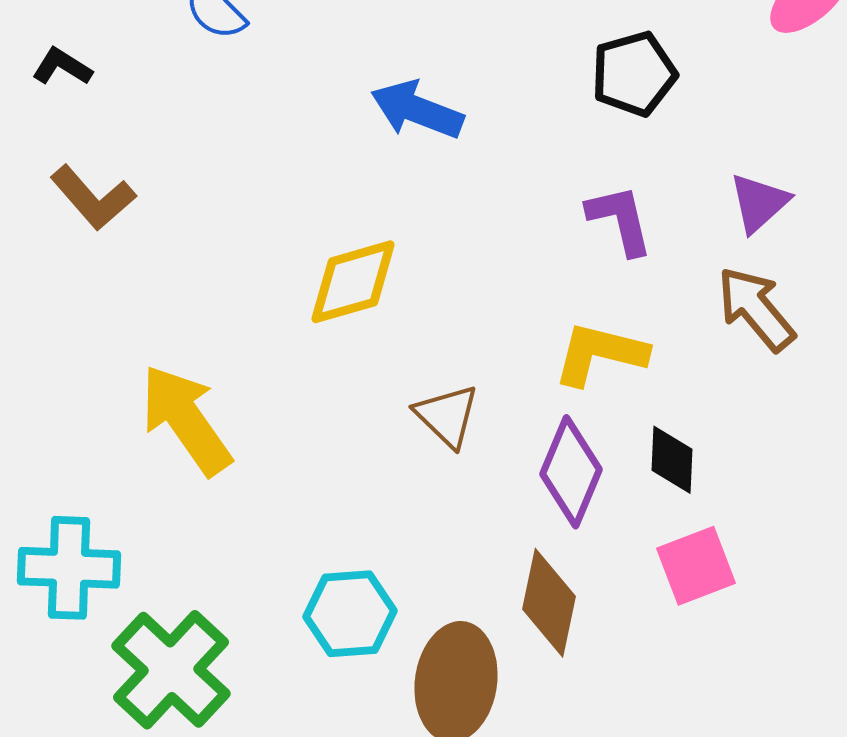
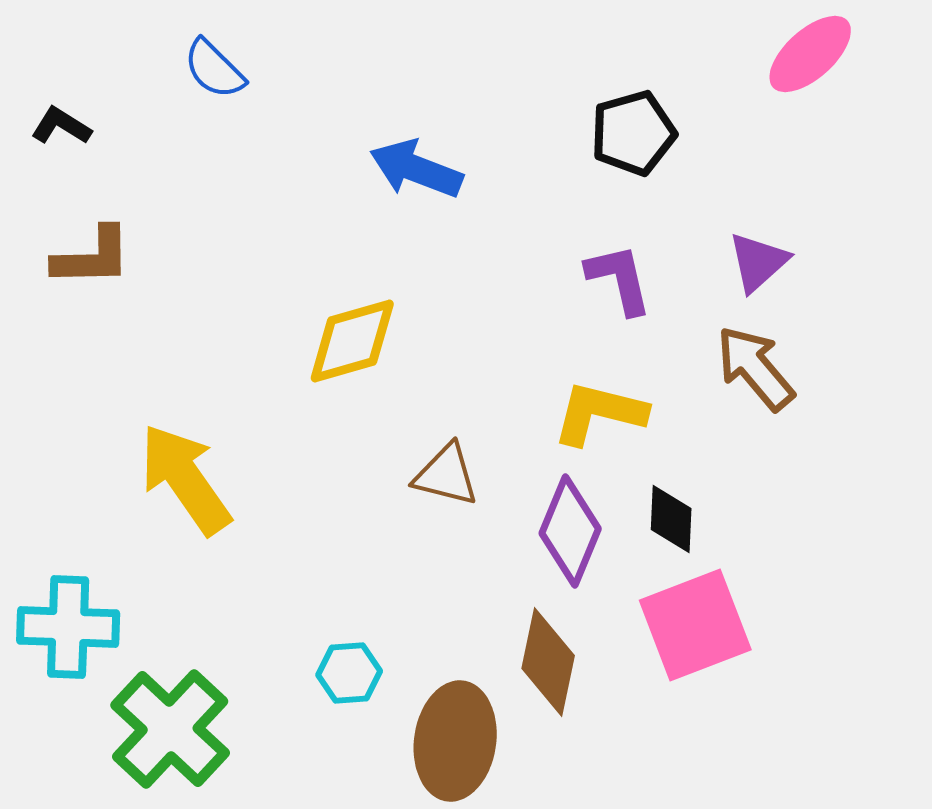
brown L-shape: (93, 198) -> (92, 257), turned -50
brown triangle: (447, 416) -> (446, 475), turned -30
pink square: (696, 566) -> (695, 625), size x1.4
cyan hexagon: (350, 614) -> (349, 673), size x0.7

